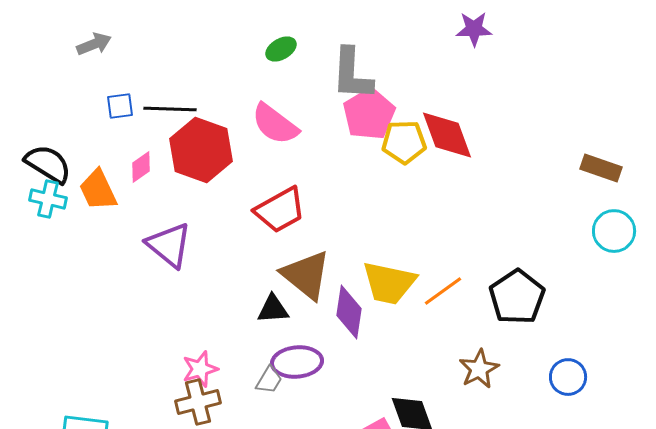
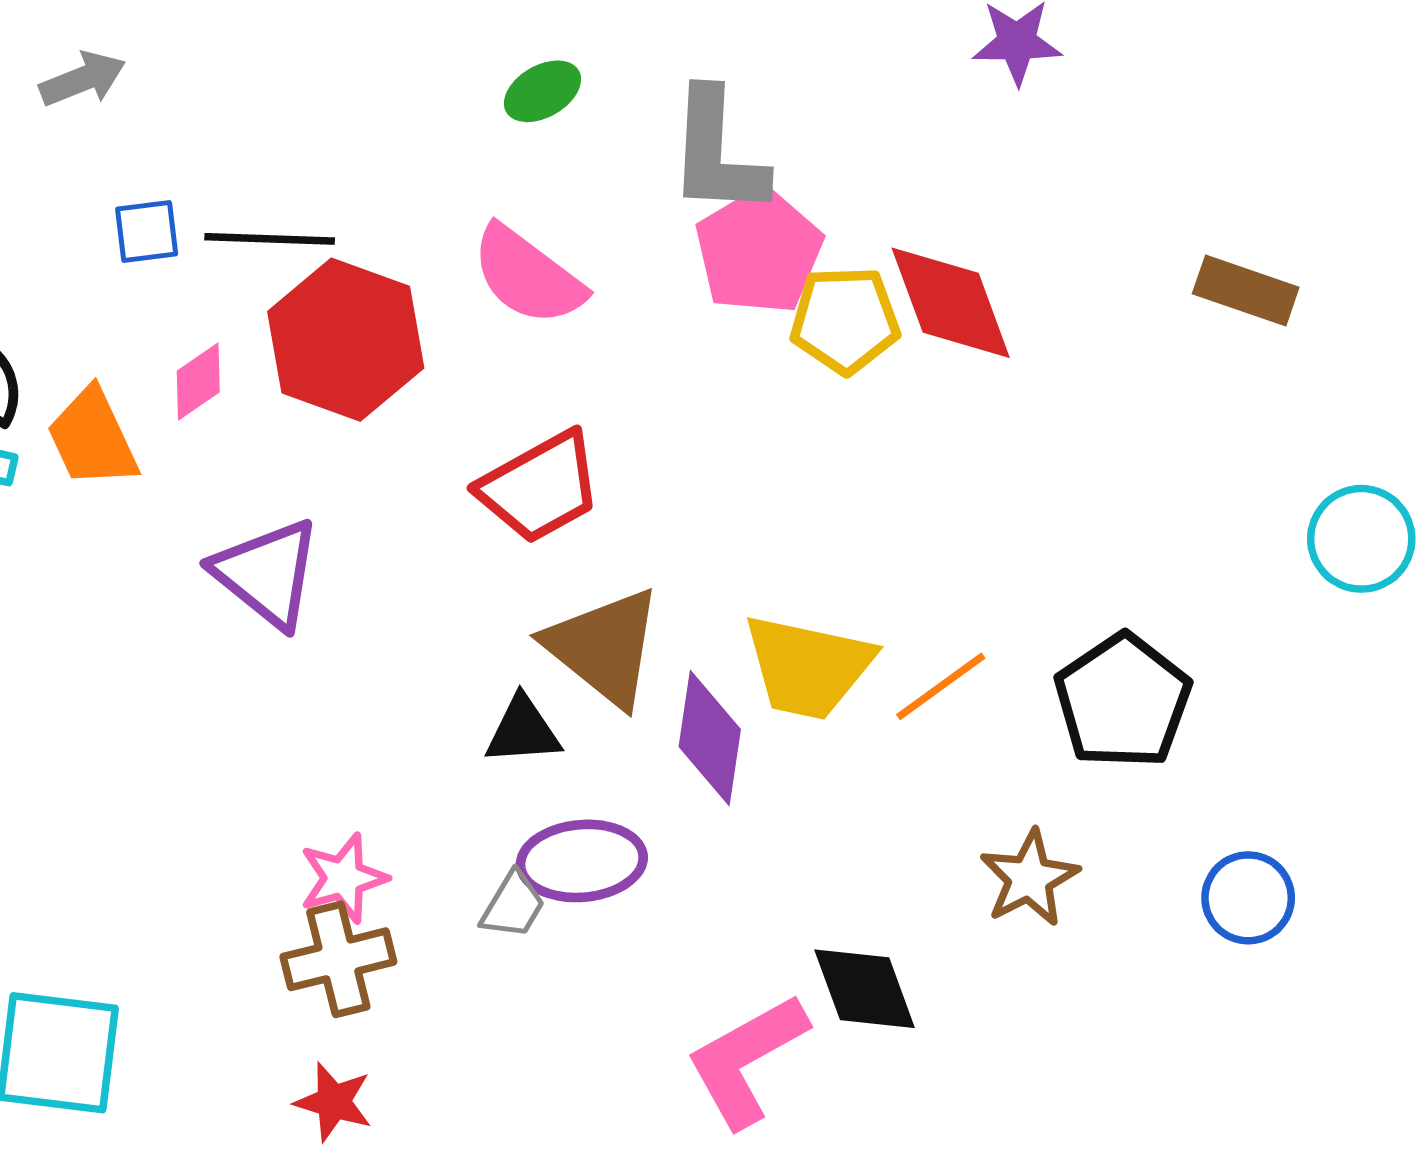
brown rectangle: (601, 168) -> (1246, 290), moved

